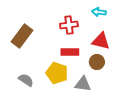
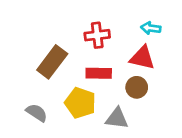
cyan arrow: (99, 12) -> (151, 28), moved
brown rectangle: (22, 36) -> (52, 62), moved

